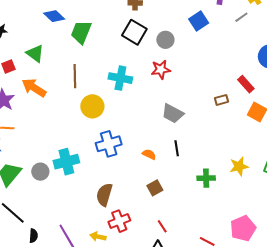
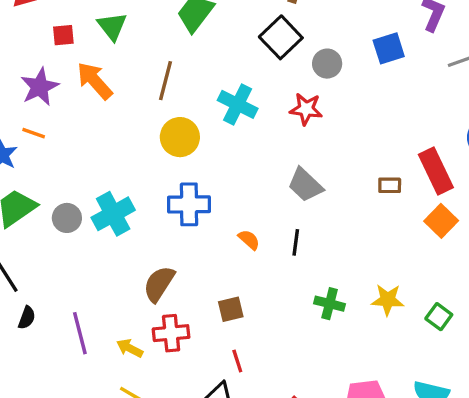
red rectangle: (246, 84) -> (436, 171), size x1.5
cyan cross: (66, 162) -> (113, 214), turned -30
brown square: (155, 188) -> (231, 309), moved

